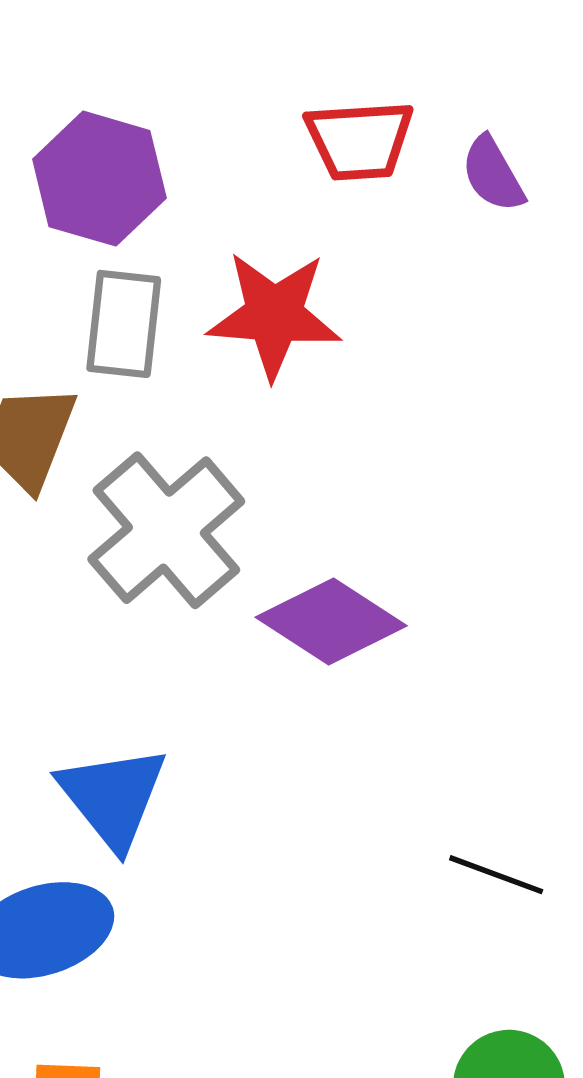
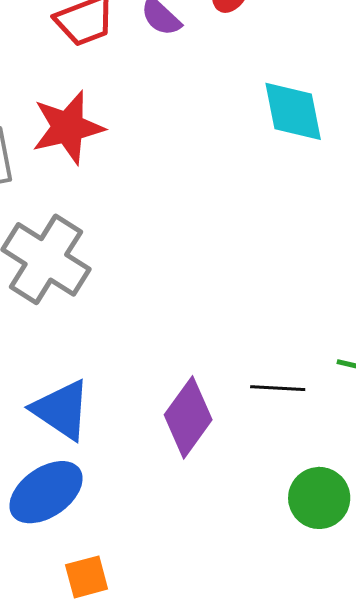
purple diamond: (331, 622) -> (188, 417), moved, turned -70

